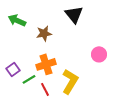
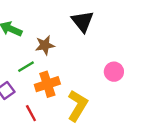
green line: (29, 79) -> (26, 67), moved
red line: (45, 89) -> (31, 113), moved

